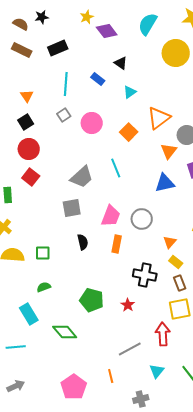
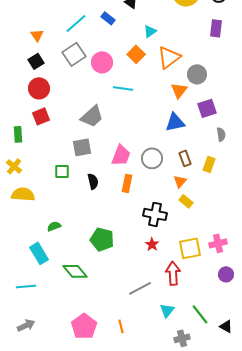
cyan line: (66, 84) -> (76, 23), turned 45
cyan triangle: (130, 92) -> (150, 31), moved
gray square: (64, 115) -> (74, 54), size x1.6
orange square: (129, 132) -> (136, 54), moved
cyan line: (116, 168) -> (123, 88), moved, turned -60
red square: (31, 177) -> (41, 116), turned 30
green square: (43, 253) -> (62, 171), moved
brown rectangle: (180, 283) -> (185, 158), moved
red star: (128, 305) -> (152, 244), moved
orange line: (111, 376) -> (121, 326), moved
gray cross: (141, 399) -> (182, 338), moved

